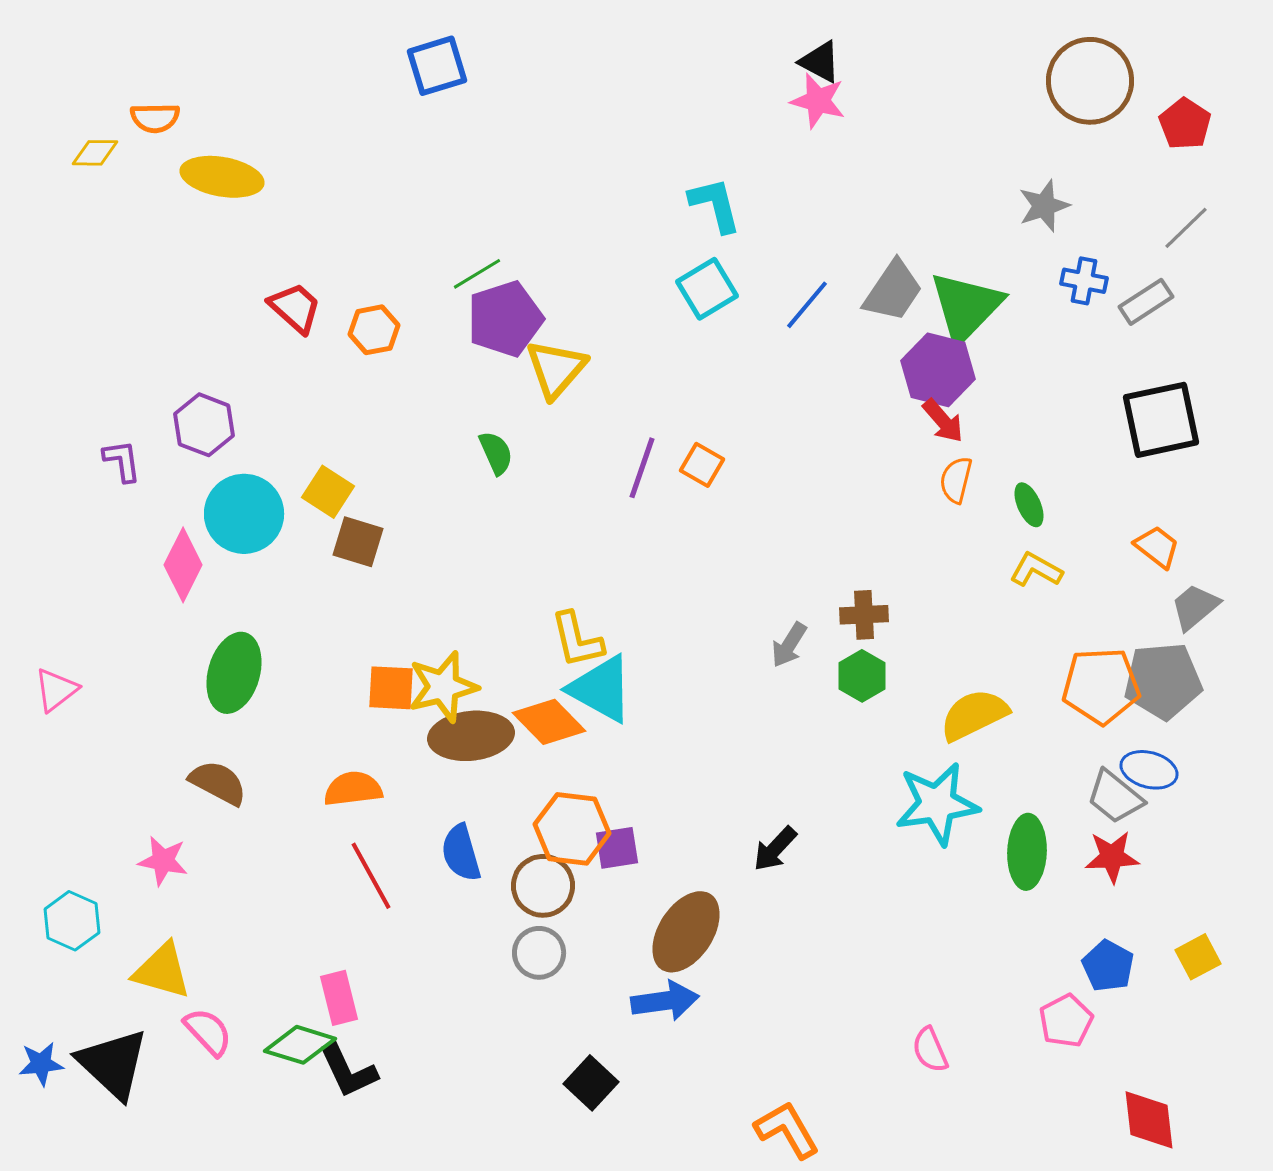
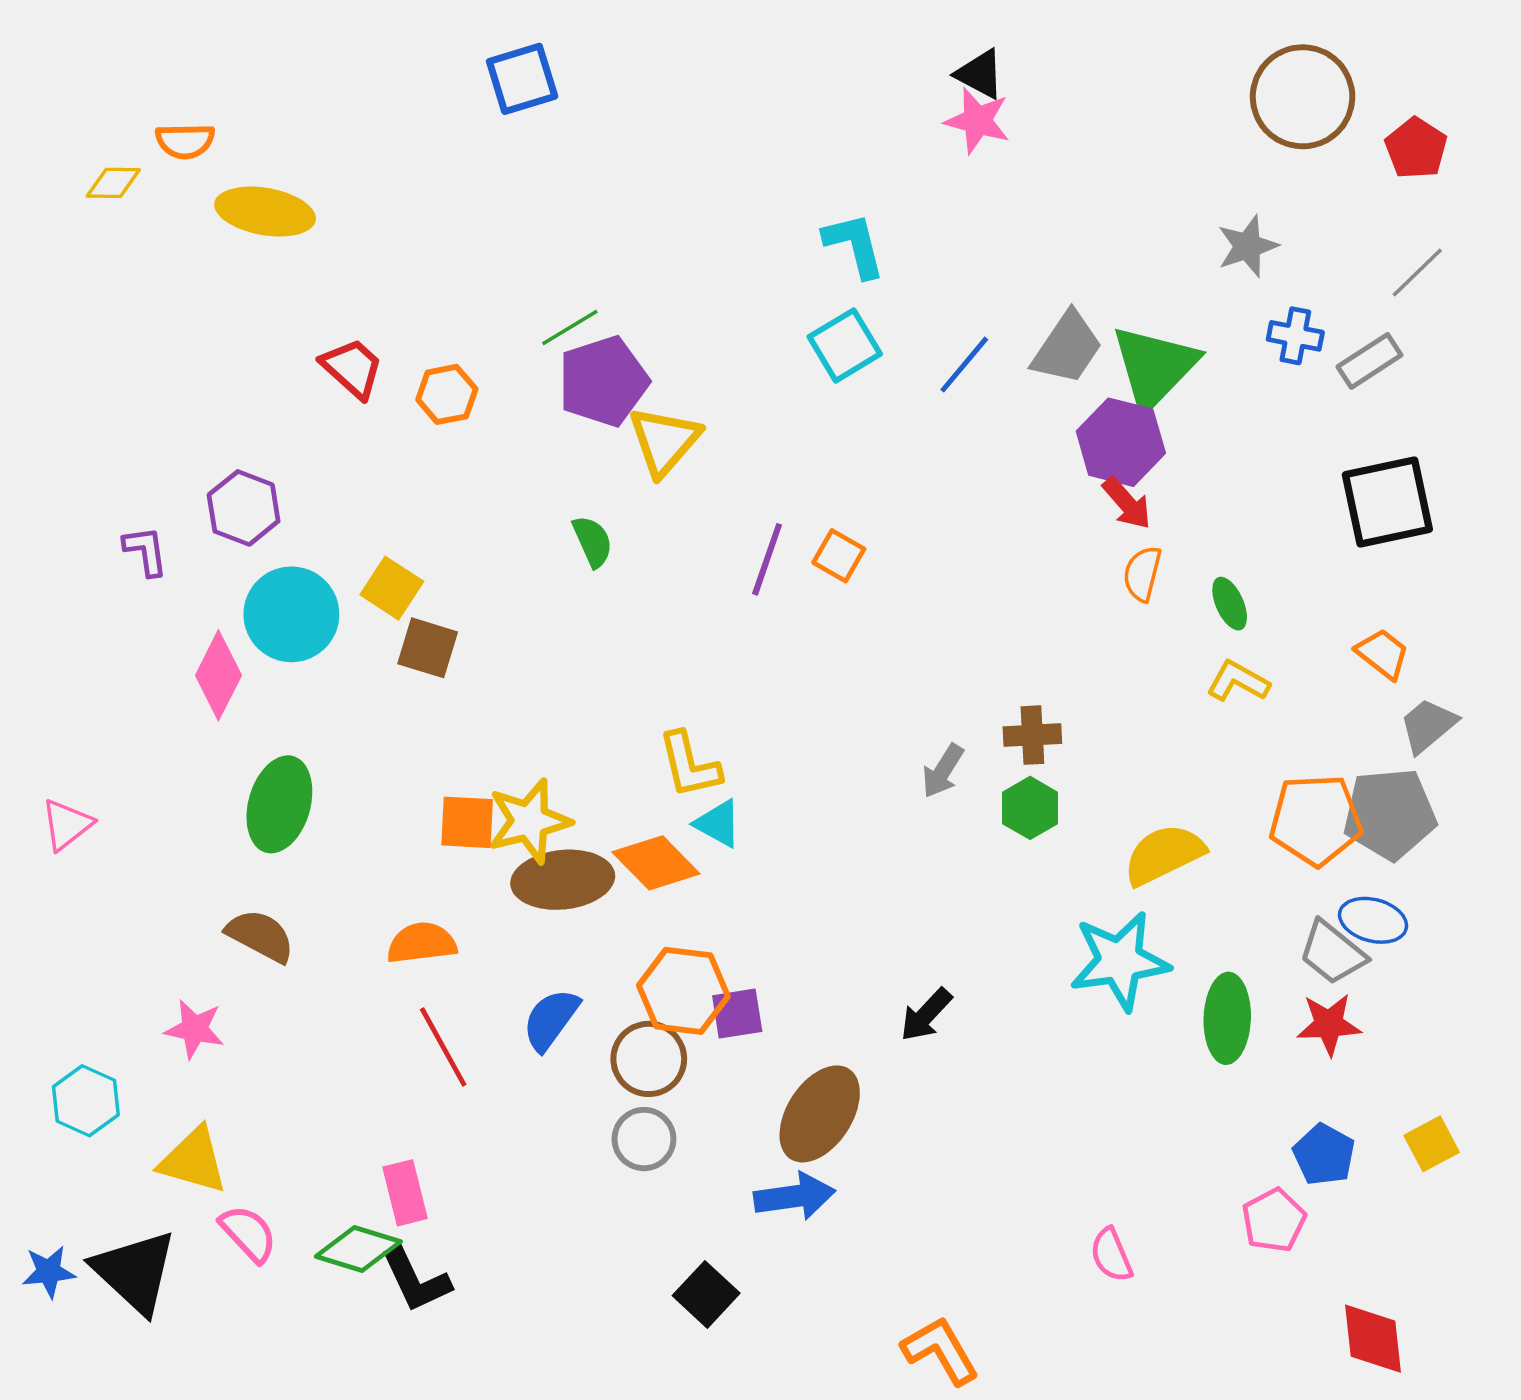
cyan triangle: (601, 689) -> (718, 823), size x0.6
blue semicircle: (461, 853) -> (551, 1020), turned 52

